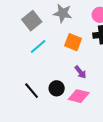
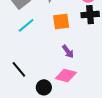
orange square: (73, 42) -> (61, 21), turned -30
black circle: (57, 88) -> (44, 87), moved

